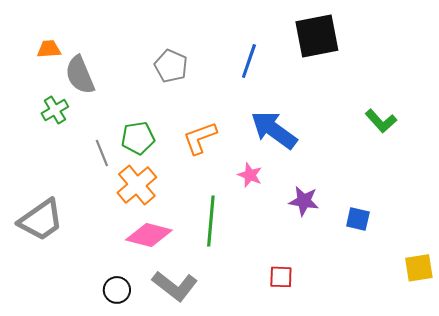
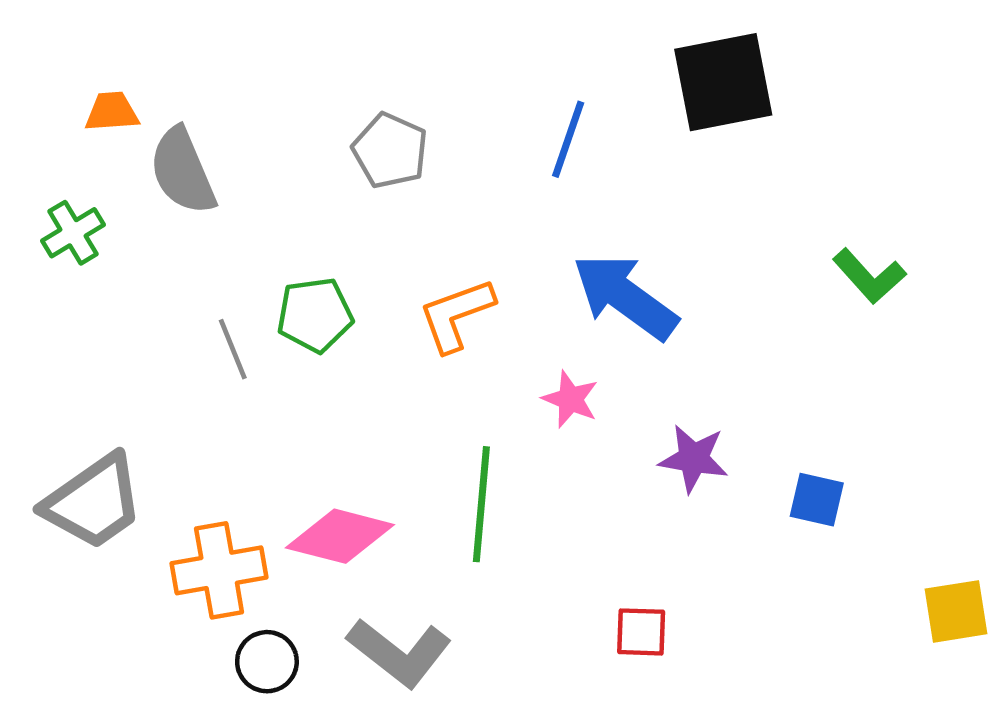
green cross: (55, 110) -> (73, 233), moved
orange cross: (137, 185) -> (219, 570), moved, turned 30

